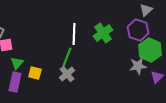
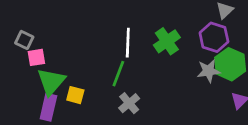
green triangle: (17, 63) -> (51, 82), size x1.6
gray star: (138, 66) -> (209, 71), moved
gray cross: (67, 74) -> (129, 103), moved

